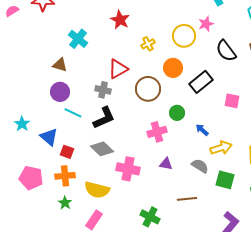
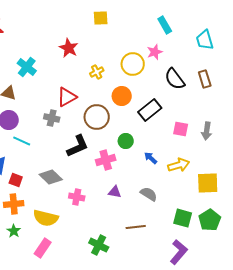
black L-shape: (104, 118) -> (78, 146), moved
yellow arrow: (221, 148) -> (179, 165), moved
pink cross: (128, 169) -> (77, 197), size x0.7
green square: (225, 180) -> (183, 218), moved

